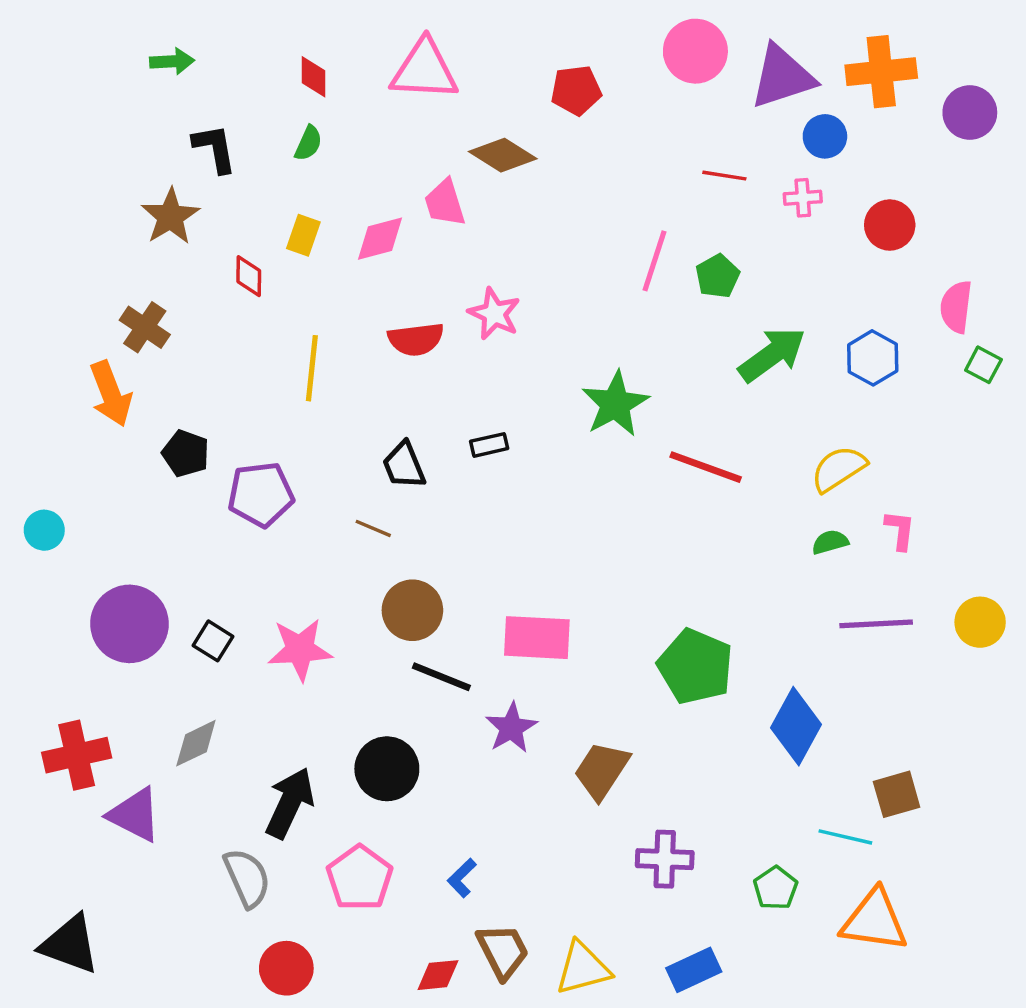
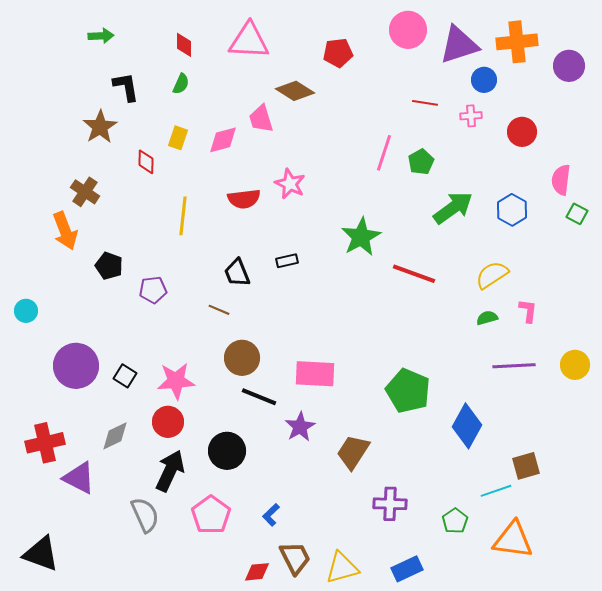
purple pentagon: (261, 494) -> (153, 290), size x0.7
cyan line: (845, 837) -> (496, 491), turned -32
red circle: (286, 968) -> (168, 422), moved

